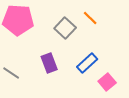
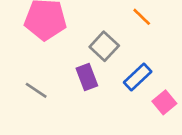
gray square: (65, 28) -> (104, 46), moved

